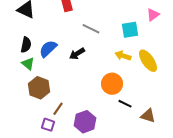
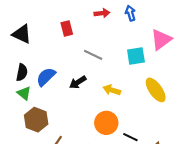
pink triangle: (153, 15) -> (161, 39), size x1.5
yellow arrow: (123, 56) -> (112, 90), moved
orange circle: (112, 84) -> (106, 123), moved

